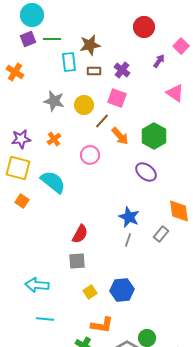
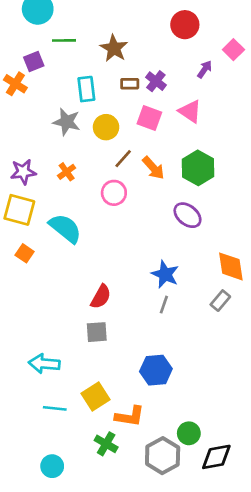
purple square: (28, 39) -> (34, 61), moved
brown star: (90, 45) -> (114, 48), turned -30
cyan rectangle: (69, 62) -> (86, 89), moved
brown rectangle: (94, 71) -> (130, 84), moved
pink triangle: (175, 93) -> (190, 111), moved
brown line: (102, 121) -> (123, 159), moved
gray rectangle: (161, 234) -> (220, 301), moved
yellow square: (90, 292) -> (96, 397), moved, size x1.5

